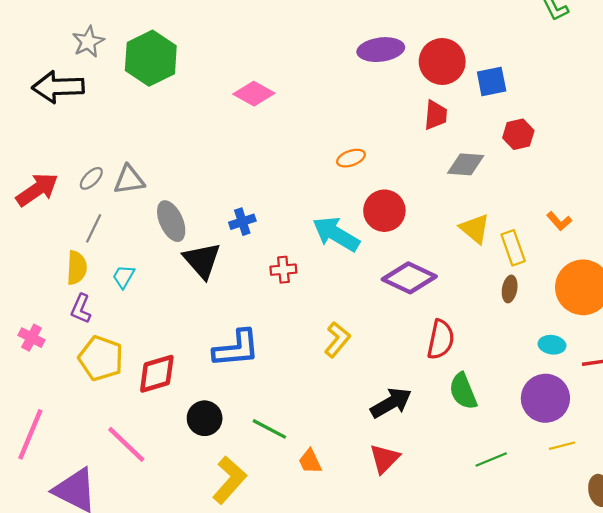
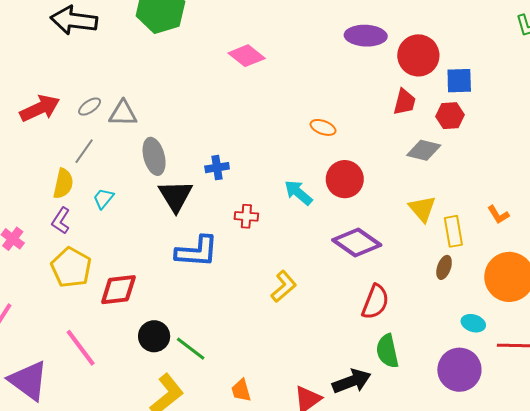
red hexagon: (518, 134) -> (450, 116), moved
orange ellipse: (351, 158) -> (323, 127), turned 30
cyan arrow: (336, 234) -> (298, 193), size x0.7
blue L-shape: (236, 349) -> (197, 252), moved
black arrow: (391, 403) -> (352, 381), moved
green line: (269, 429) -> (191, 349), moved

